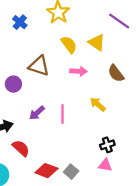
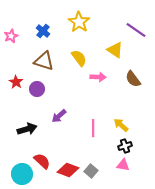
yellow semicircle: (69, 45) -> (79, 58), moved
brown triangle: (39, 66) -> (44, 61), moved
yellow arrow: (98, 104) -> (121, 125), moved
pink line: (63, 114) -> (93, 128), moved
red semicircle: (21, 148) -> (42, 161), moved

